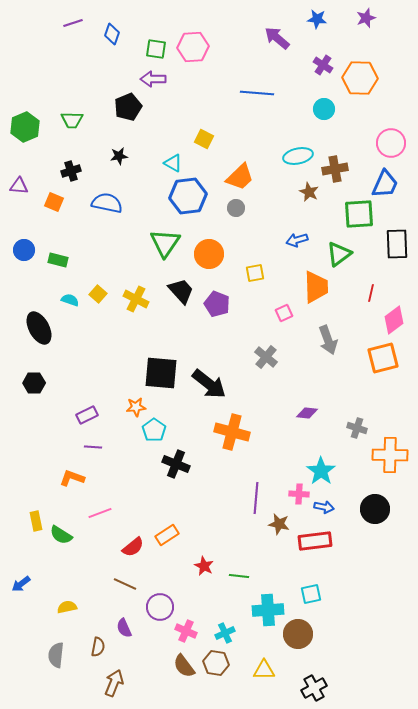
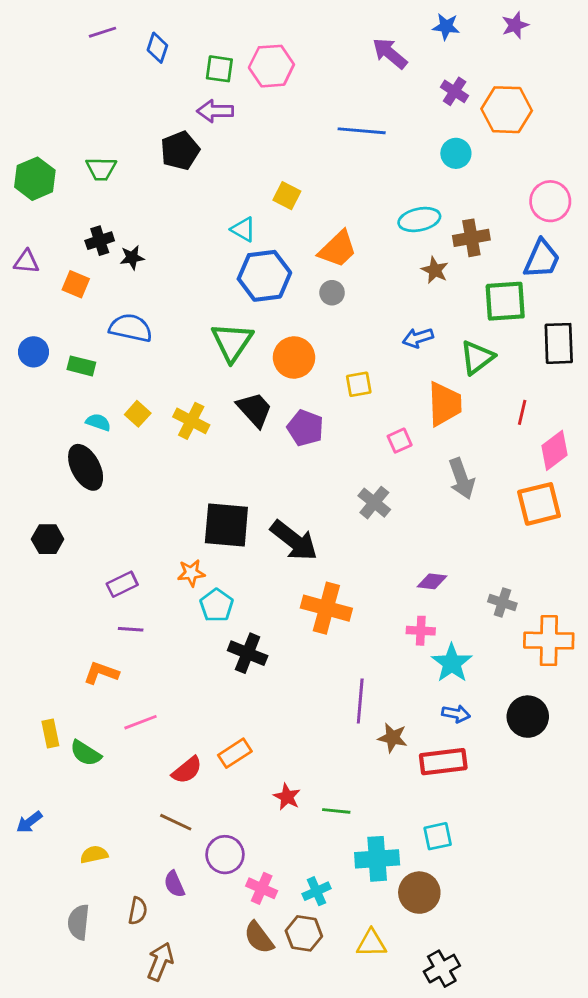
black star: (119, 156) -> (132, 258), moved
blue semicircle: (107, 203) -> (131, 328), moved
black ellipse: (39, 328) -> (86, 467), moved
pink cross: (299, 494) -> (421, 631), moved

